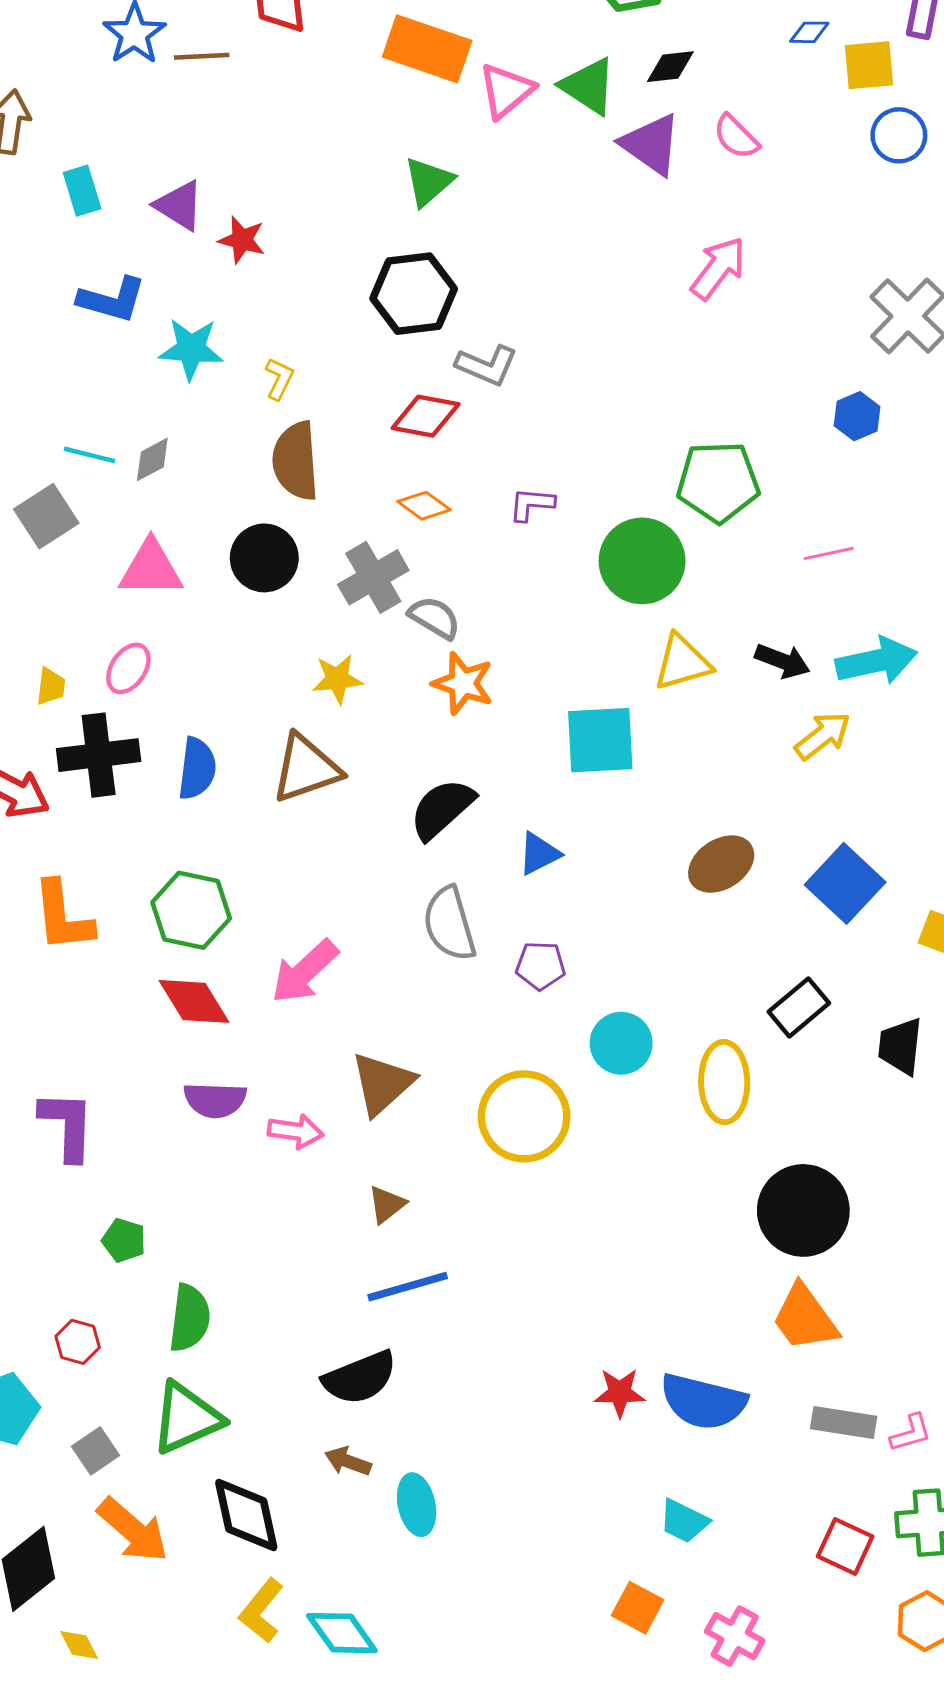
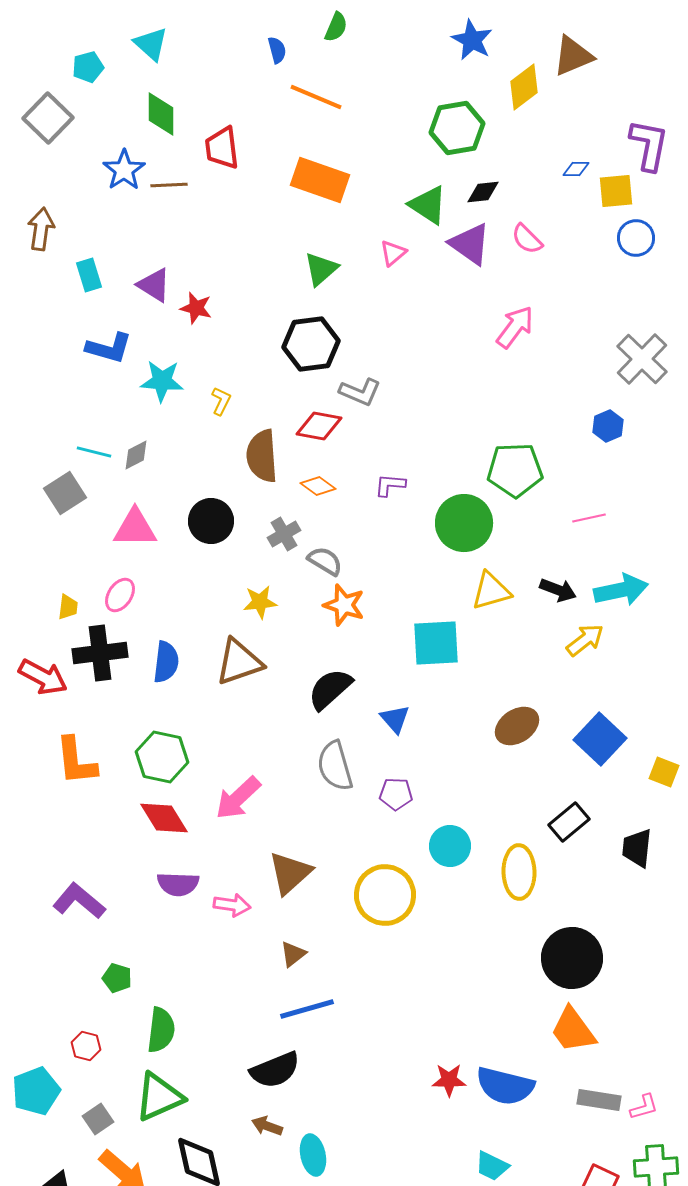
pink triangle: (506, 91) -> (393, 253), moved, size x0.7
brown semicircle: (296, 461) -> (262, 456), moved
gray cross: (373, 577) -> (284, 534), size x0.7
blue triangle: (539, 854) -> (395, 719), turned -44
purple L-shape: (67, 1125) -> (79, 901), turned -52

